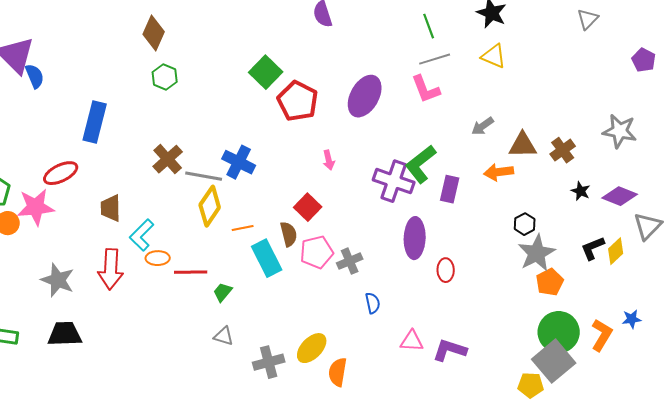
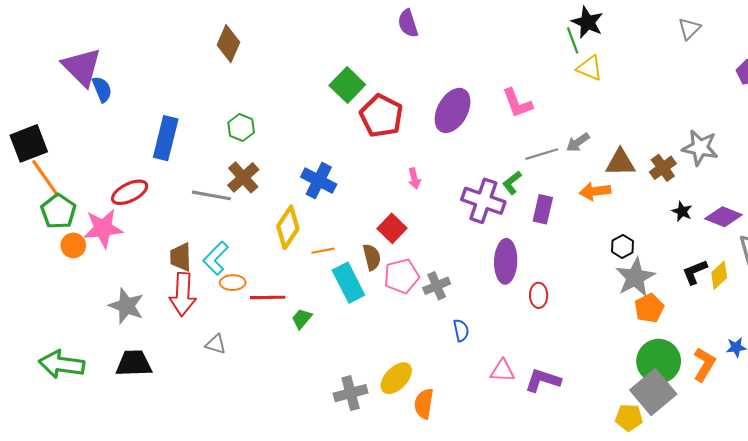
green line: (429, 26) -> (573, 40), moved
gray line: (435, 59) -> (542, 154), moved
green hexagon: (165, 77) -> (241, 127), moved
gray star: (620, 131) -> (700, 148), moved
green L-shape: (421, 164) -> (512, 183), size x0.6
gray line: (204, 176) -> (211, 195), moved
brown trapezoid: (111, 208) -> (181, 257), moved
gray triangle: (224, 336) -> (216, 344), moved

